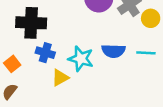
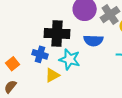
black cross: (31, 23) -> (57, 33), moved
blue semicircle: (113, 51) -> (93, 40), moved

